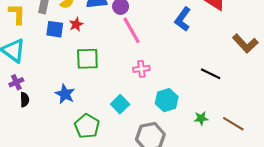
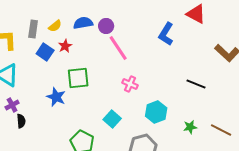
blue square: (55, 29) -> (45, 52), turned 30
pink cross: (141, 69) -> (130, 84), turned 35
blue star: (65, 94) -> (56, 97), moved

